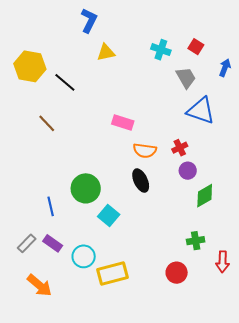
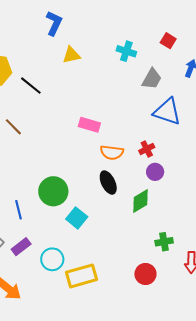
red square: (196, 47) -> (168, 41), moved
gray trapezoid: (186, 78) -> (152, 79), turned 60
green diamond: (205, 196) -> (140, 201), moved
purple rectangle: (53, 243) -> (21, 247), turned -72

